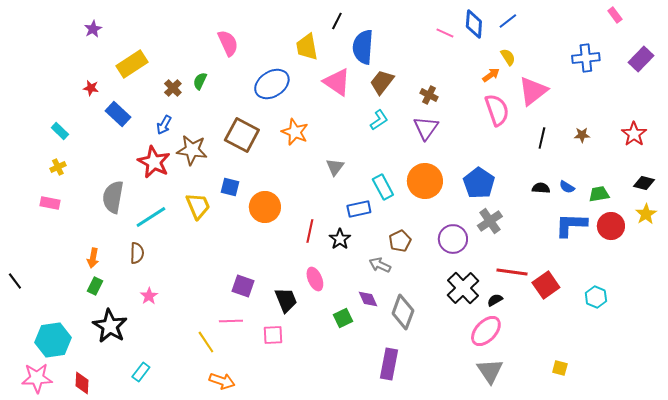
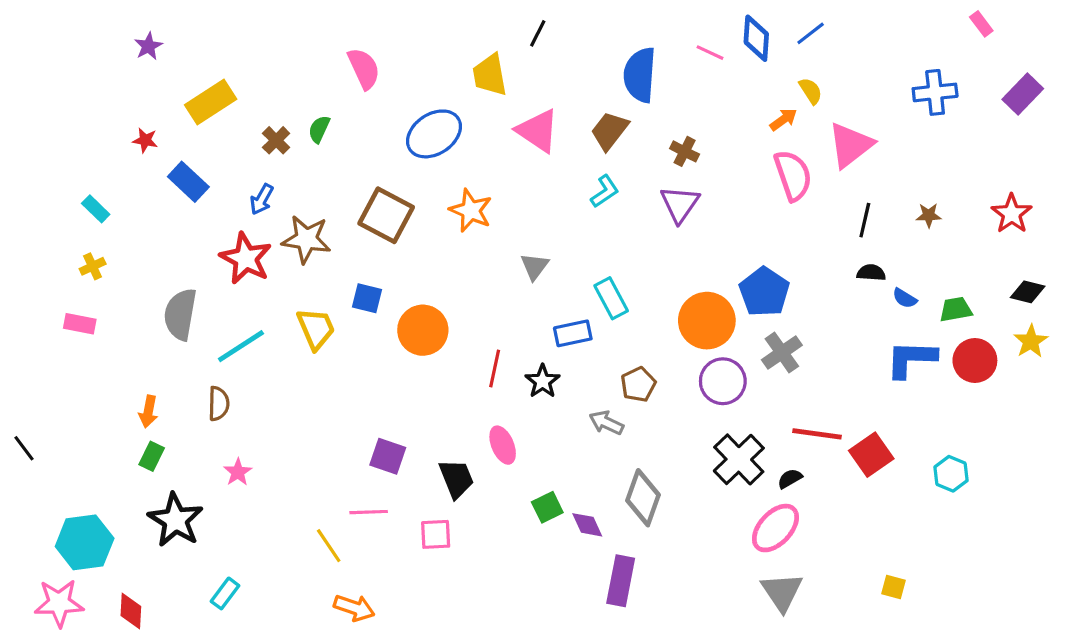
blue semicircle: (363, 47) -> (640, 75), moved
orange circle: (425, 181) -> (707, 321), moved
black semicircle: (541, 188) -> (871, 273), moved
purple diamond: (368, 299) -> (587, 525), moved

